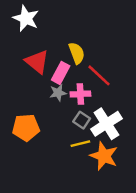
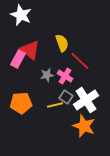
pink rectangle: (61, 73) -> (18, 59), moved
pink cross: (80, 94) -> (65, 76), turned 35
yellow line: (80, 144) -> (55, 105), moved

